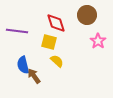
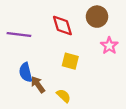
yellow square: (49, 42) -> (70, 61), moved
yellow semicircle: (57, 61) -> (64, 96), moved

